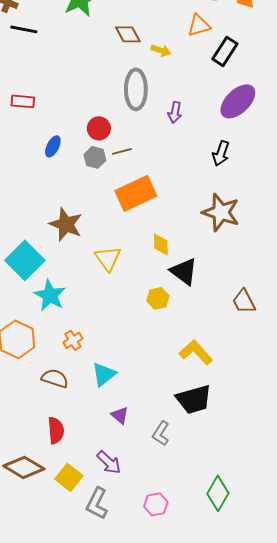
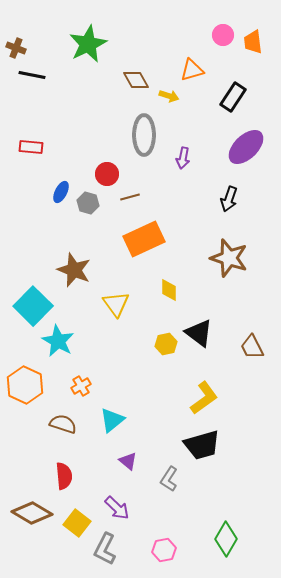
orange triangle: (199, 25) -> (192, 70), moved
gray hexagon: (95, 157) -> (88, 203), moved
black triangle: (184, 271) -> (199, 333), moved
yellow L-shape: (196, 352) -> (204, 398), turned 96

